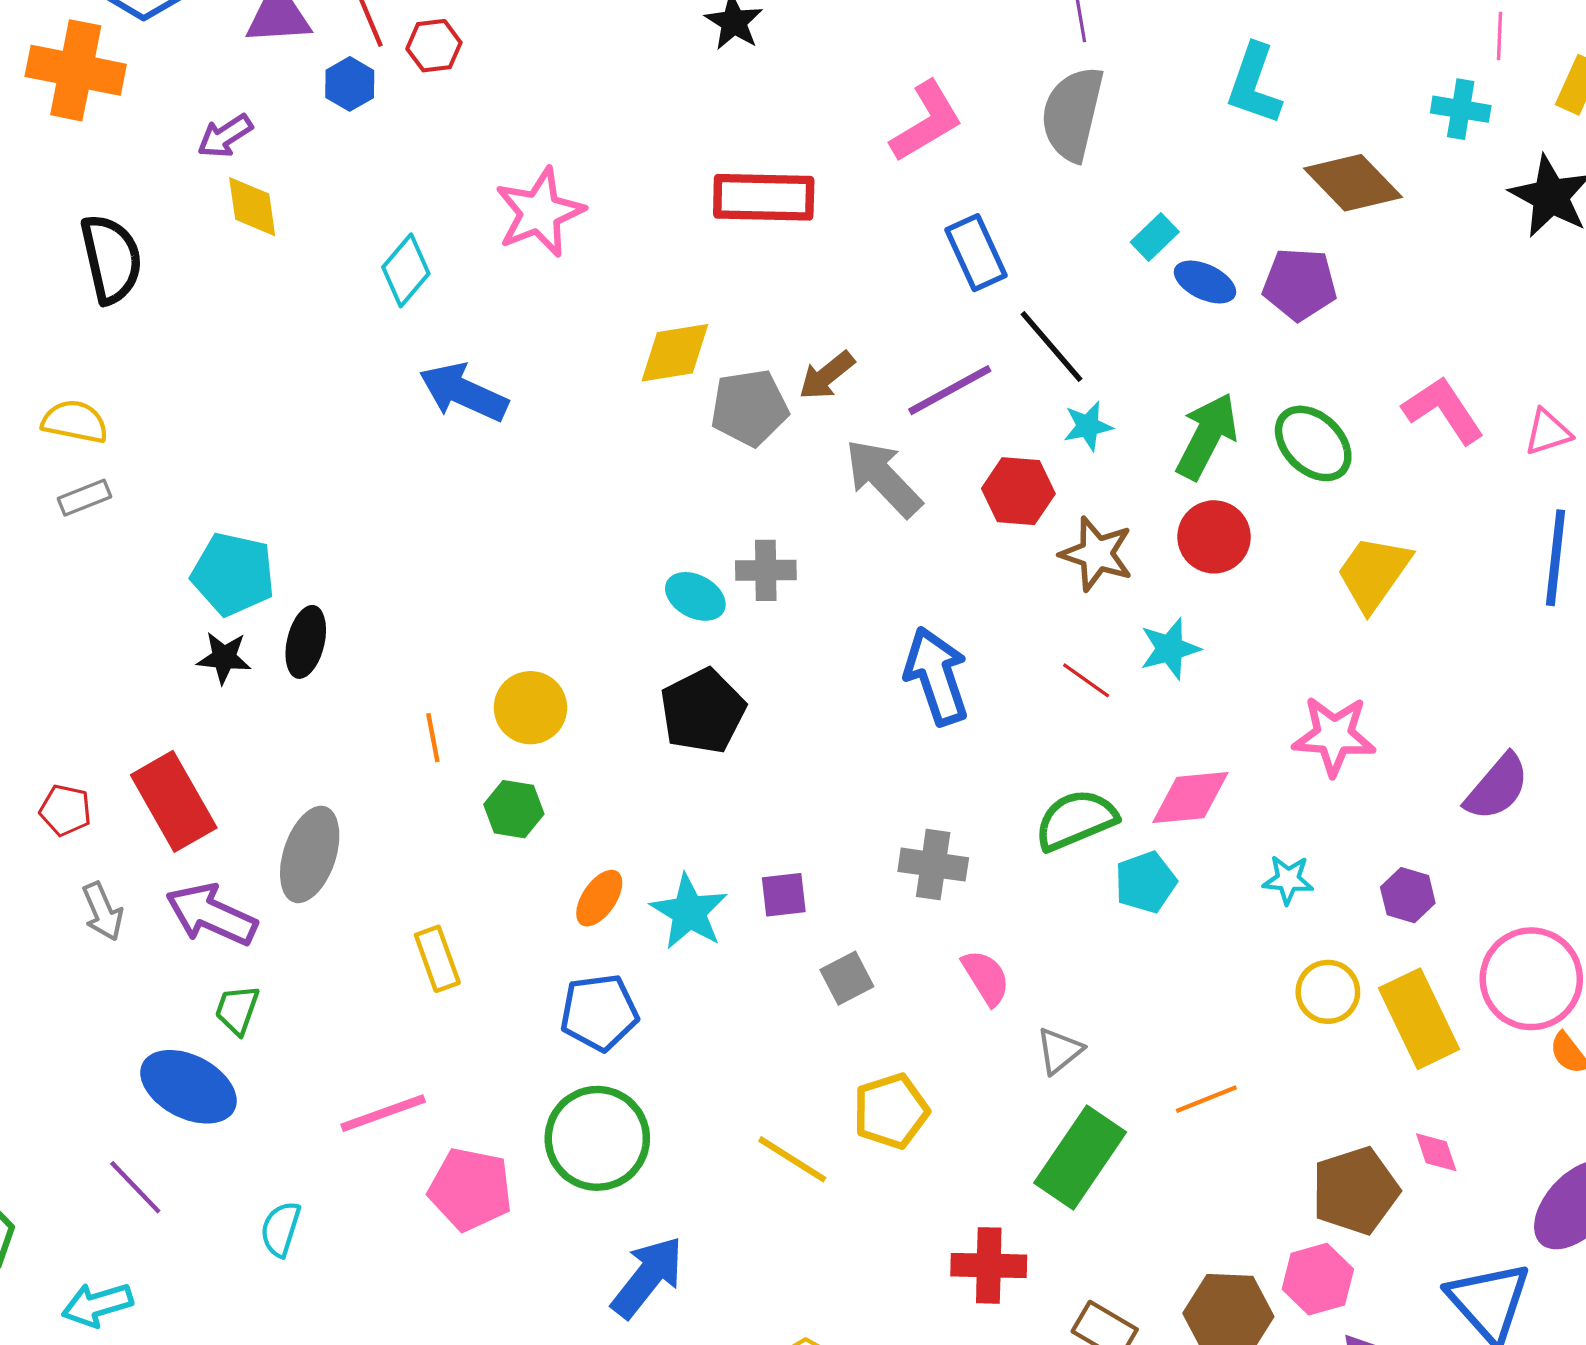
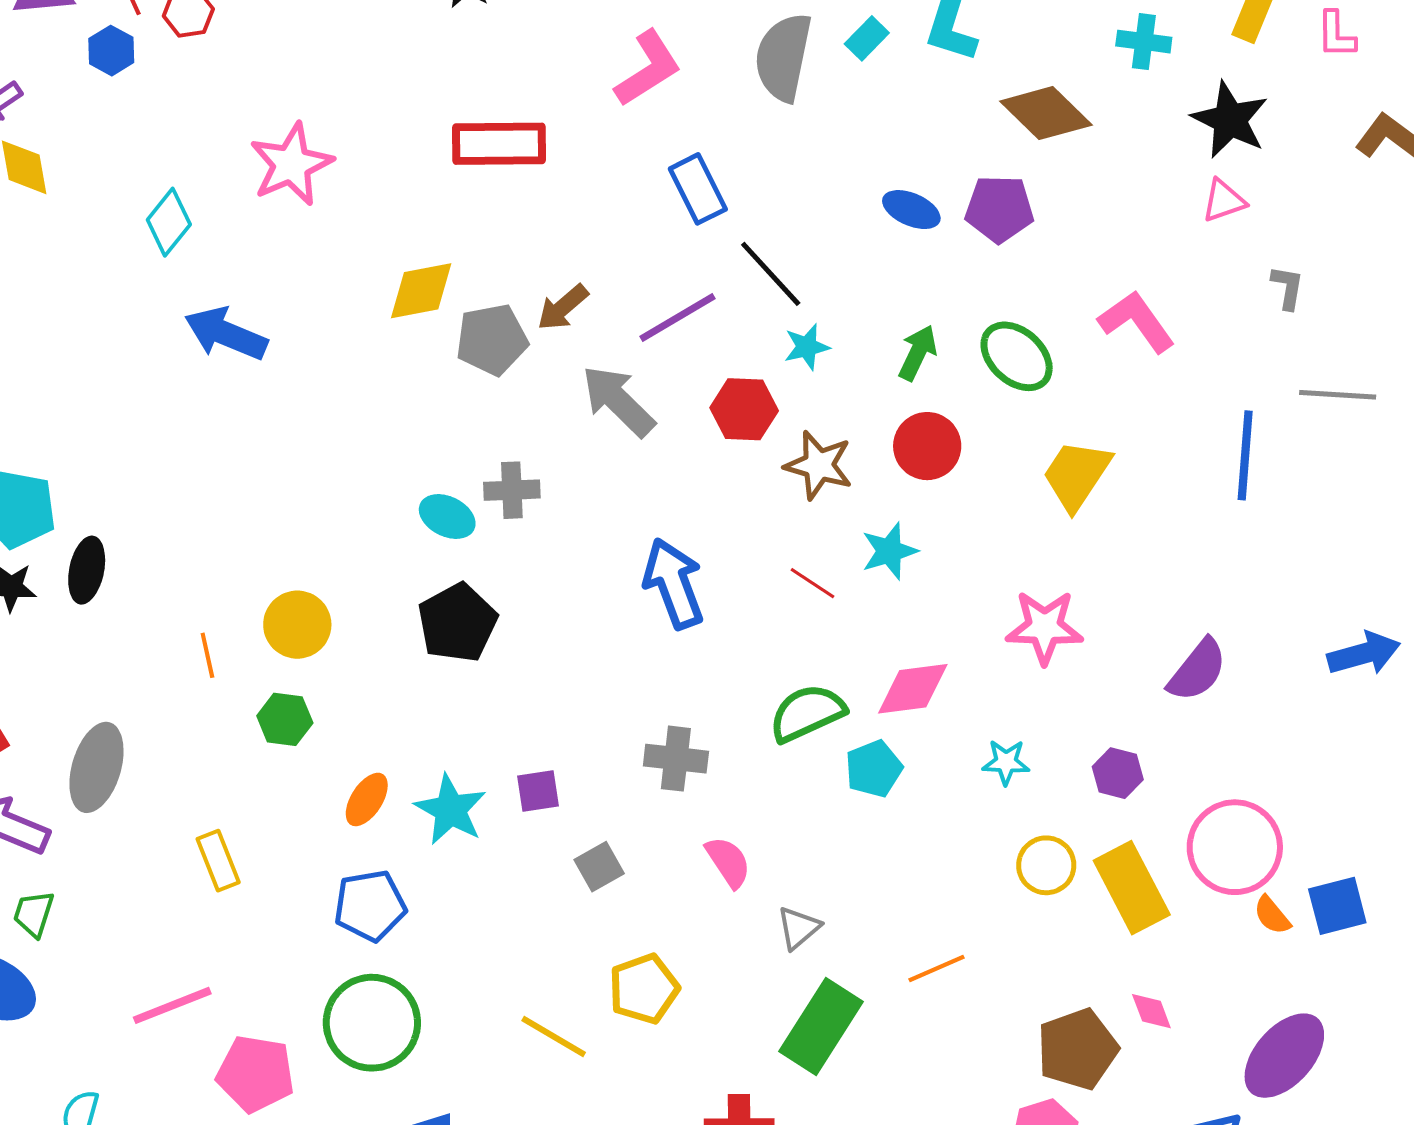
cyan rectangle: (1155, 237) -> (867, 38), moved
pink triangle: (1548, 432) -> (1224, 201), moved
green arrow: (1207, 436) -> (918, 353), size x0.7

